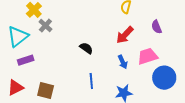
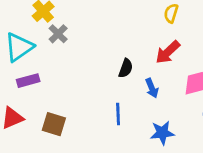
black semicircle: (86, 48) -> (126, 68), moved, turned 72
blue arrow: (123, 62) -> (152, 88), moved

